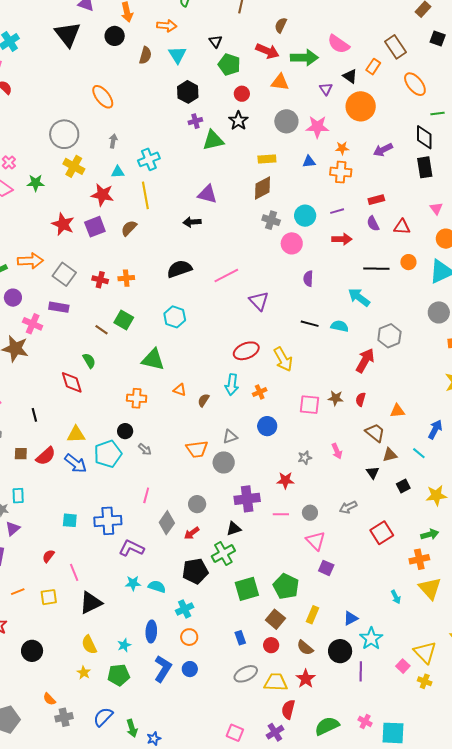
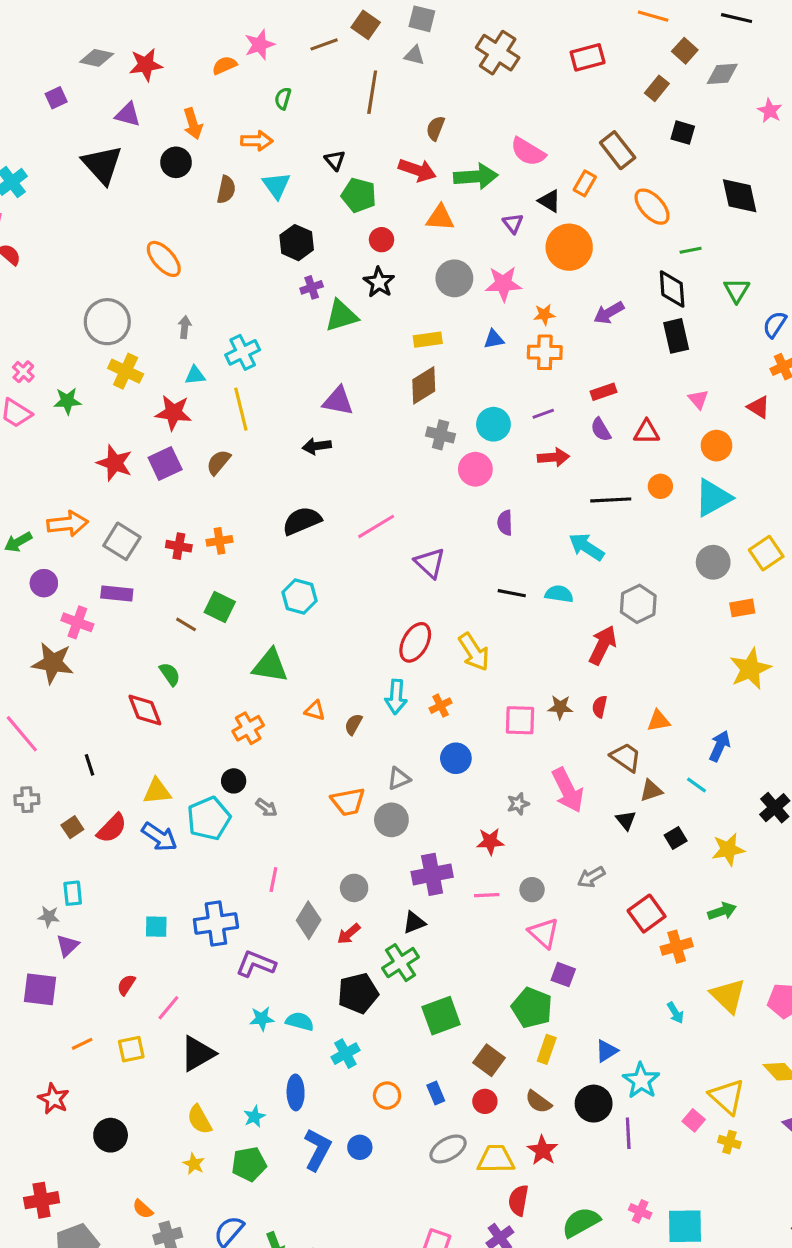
red ellipse: (246, 351) -> (415, 642), turned -35
orange cross: (137, 398) -> (248, 728), turned -30
pink arrow: (337, 451) -> (568, 790), size x1.8
brown square: (21, 454) -> (72, 827), turned -32
orange cross: (419, 559) -> (677, 947), moved
pink line: (74, 572) -> (168, 1008), turned 66
green pentagon: (286, 586) -> (532, 1008), moved
orange circle: (189, 637) -> (387, 1096), moved

